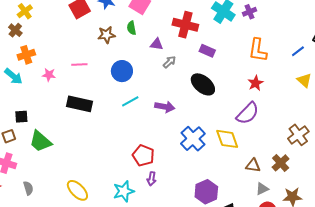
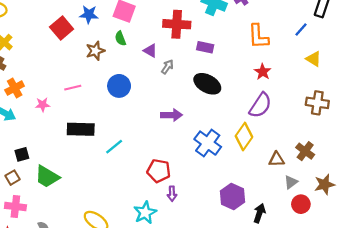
purple triangle: (157, 44) -> (150, 51), turned 32
cyan line: (130, 101) -> (114, 147), moved
brown cross: (298, 135) -> (317, 103), moved, turned -35
yellow diamond: (227, 139) -> (244, 137), turned 65

